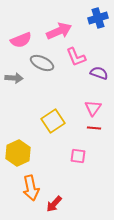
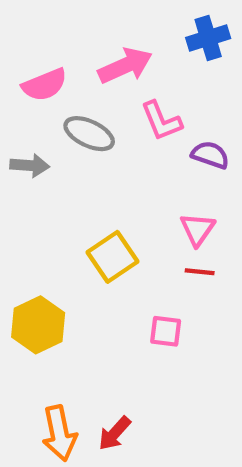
orange arrow: (31, 188) -> (59, 433), moved

